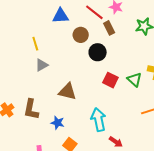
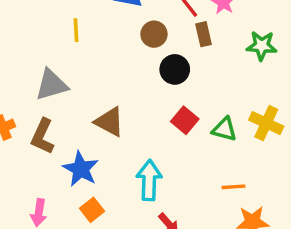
gray triangle: (42, 65) -> (51, 85), moved, size x1.5
green triangle: (135, 80) -> (224, 129), turned -42
blue star: (58, 123) -> (81, 169), size x1.5

